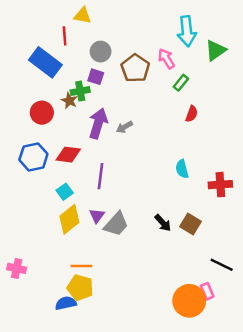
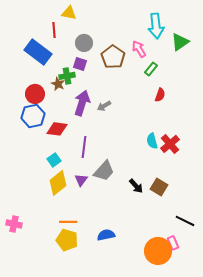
blue hexagon: (33, 157) -> (33, 116), moved
red cross: (220, 185) -> (170, 144), moved, turned -36
gray trapezoid: (116, 224) -> (104, 171), moved
blue semicircle: (66, 303) -> (106, 235), moved

